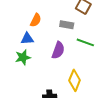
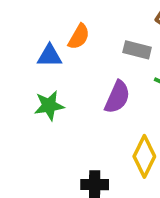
blue triangle: (27, 39) -> (50, 56), moved

